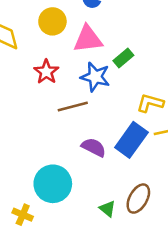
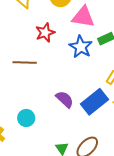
brown line: (73, 106) -> (25, 62), moved
cyan circle: (53, 184) -> (26, 118), size x0.6

